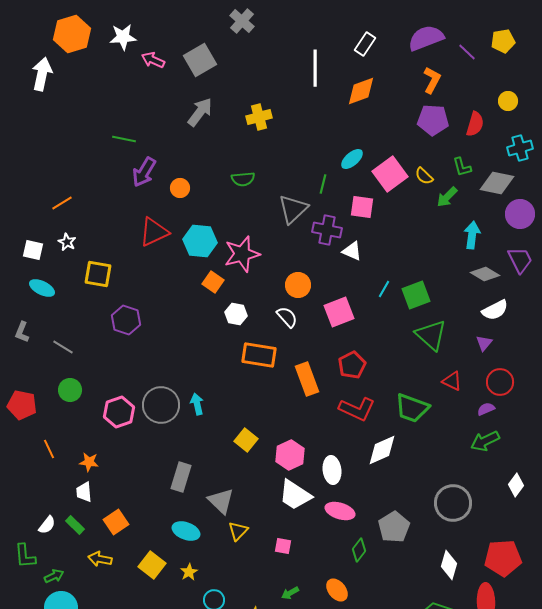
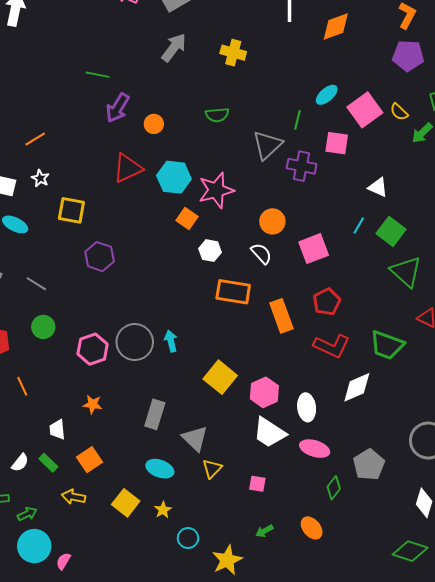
yellow cross: (259, 117) -> (233, 53), turned 30
white triangle: (352, 251) -> (378, 187), moved
green square: (416, 295) -> (391, 231), turned -32
yellow square: (246, 440) -> (220, 377), size x1.4
orange star: (89, 462) -> (93, 404), moved

